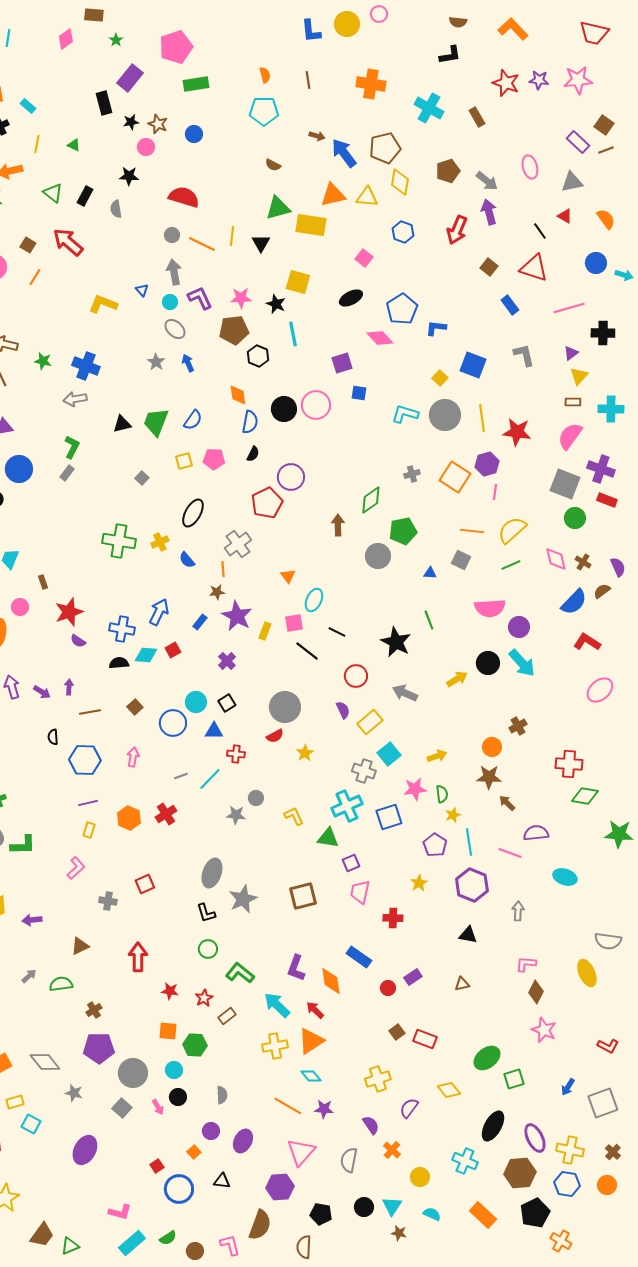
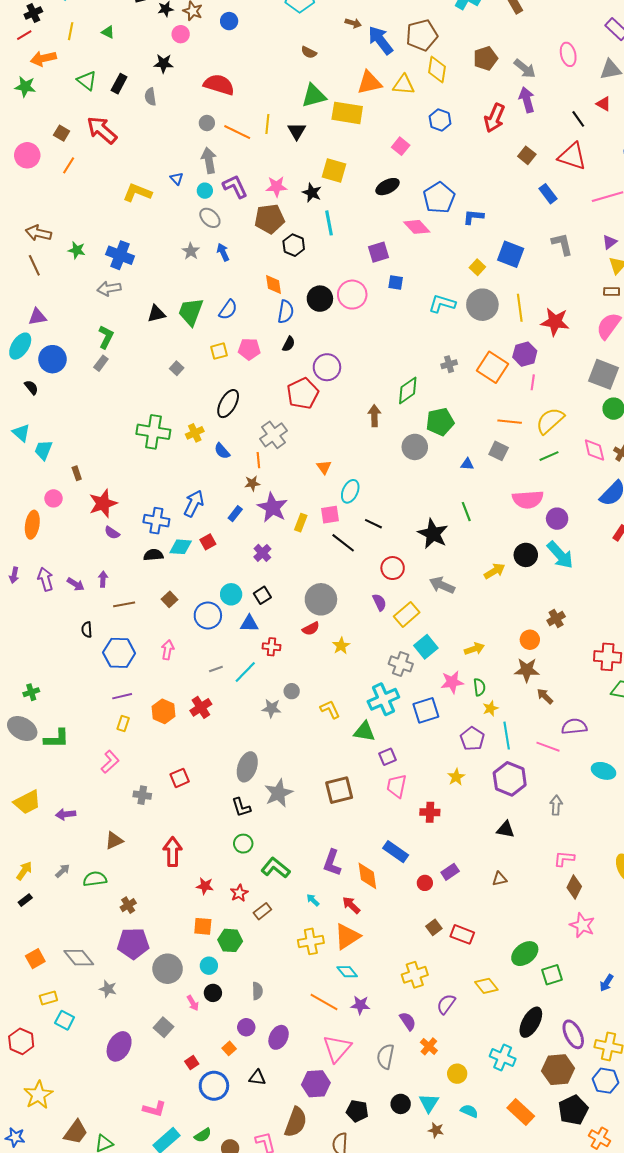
cyan arrow: (277, 1005) -> (313, 900), size x0.5
gray square: (122, 1108) -> (163, 1027), moved

